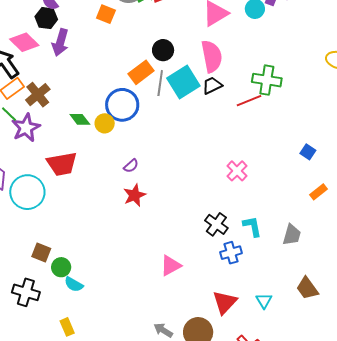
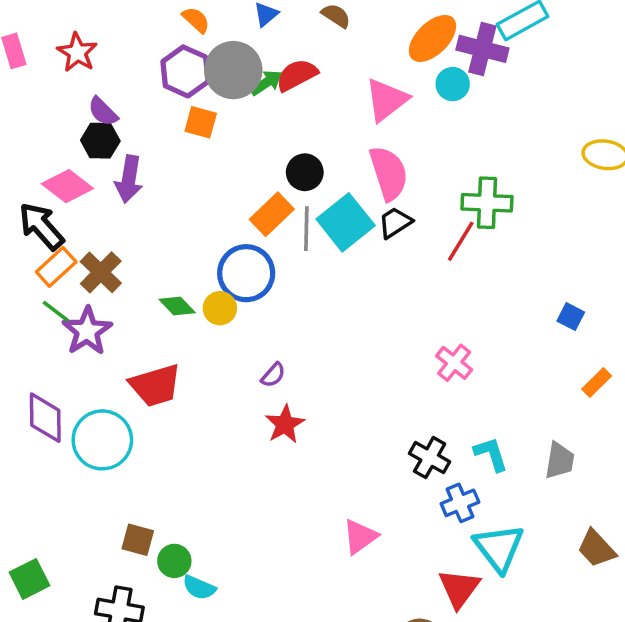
red line: (249, 101) -> (461, 241), turned -30
cyan triangle: (264, 301) -> (499, 548), moved, size x1.8

